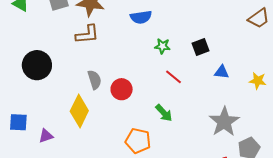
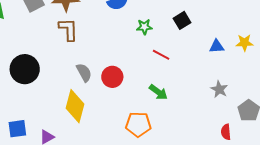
brown L-shape: (87, 34) -> (68, 29), turned -75
blue triangle: (222, 72) -> (217, 46), moved
gray star: (224, 122) -> (219, 89), size x0.6

